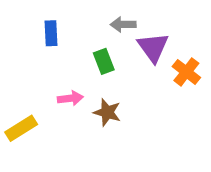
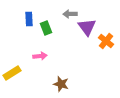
green rectangle: (104, 61) -> (46, 28), moved
brown star: (107, 112) -> (61, 84), moved

